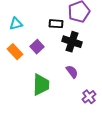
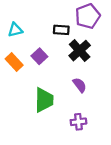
black cross: (72, 42) -> (80, 51), turned 30
purple cross: (89, 97) -> (78, 122), moved, turned 32

